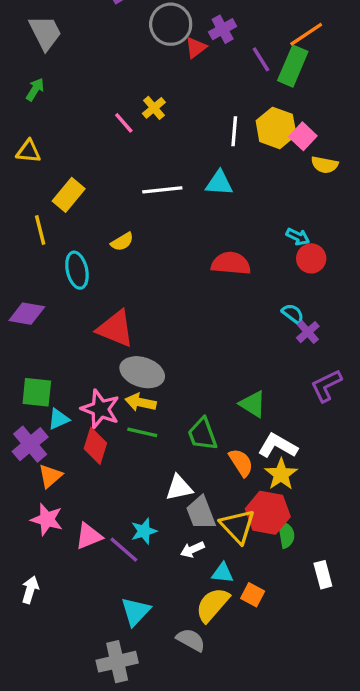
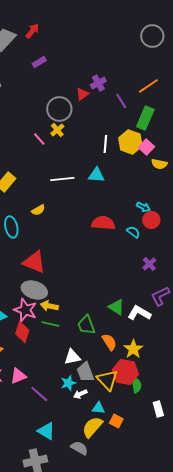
gray circle: (171, 24) -> (59, 109), moved
green rectangle: (293, 66) -> (145, 118), moved
cyan semicircle: (293, 314) -> (133, 232), moved
gray ellipse: (142, 372) -> (34, 290), moved
white L-shape: (278, 446) -> (139, 313), moved
cyan star: (144, 531) -> (68, 383), moved
pink triangle: (89, 536) -> (18, 376), moved
cyan triangle: (136, 611) -> (46, 431), turned -42

